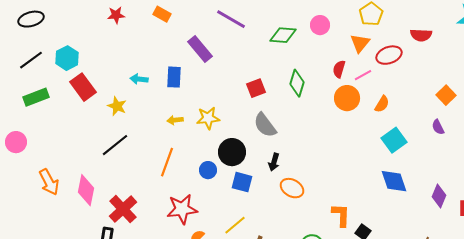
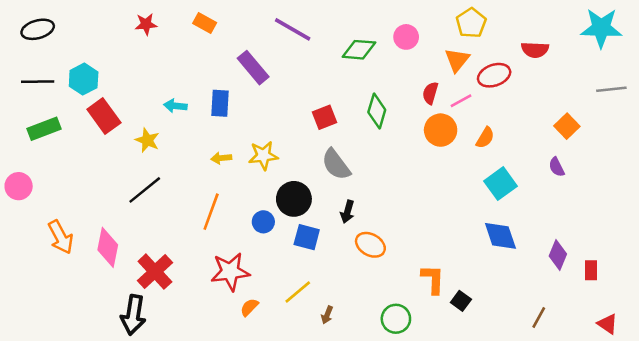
black line: (31, 60) -> (38, 82), turned 35

